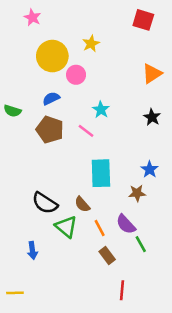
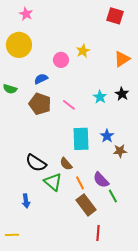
yellow star: (91, 44) -> (83, 51), moved
yellow circle: (52, 56) -> (19, 45), moved
cyan star: (101, 110) -> (100, 97), moved
blue star: (150, 169) -> (107, 136), moved
brown star: (137, 193) -> (120, 151), moved
brown rectangle: (107, 255) -> (86, 205), size x1.5

